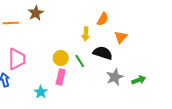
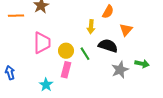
pink trapezoid: (17, 59) -> (42, 43), moved
green arrow: (139, 80) -> (142, 64), moved, turned 32

